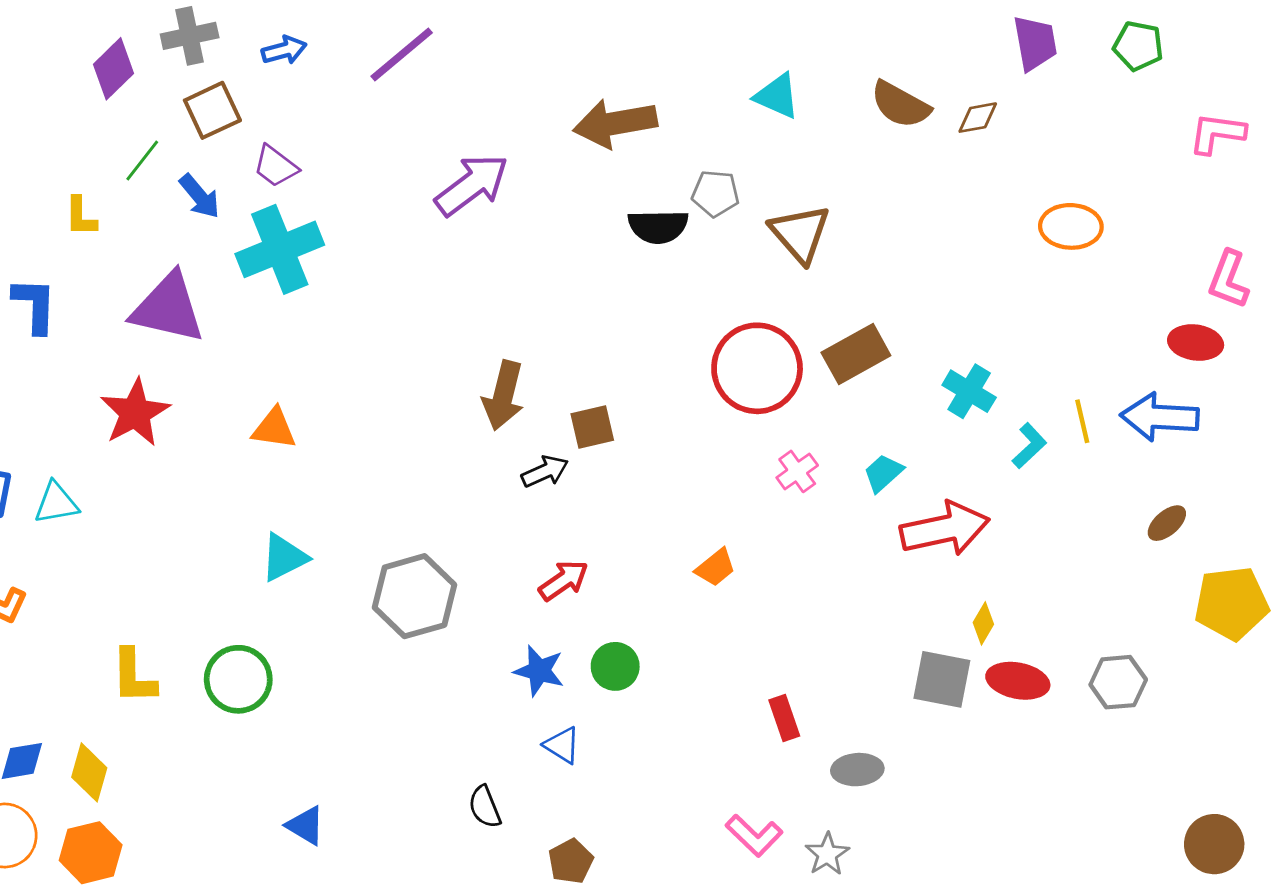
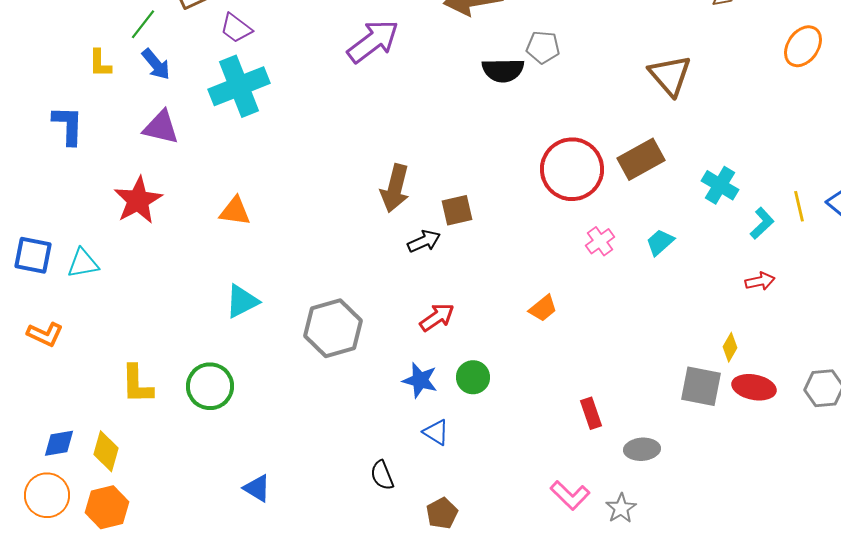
blue arrow: (200, 196) -> (156, 64), moved
orange ellipse: (1071, 226) -> (803, 46), moved, turned -57
brown triangle: (800, 234) -> (670, 75), moved
purple triangle: (168, 308) -> (161, 127), size x0.7
red arrow: (945, 529) -> (760, 281), moved, size x0.5

